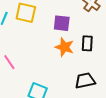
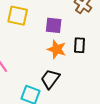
black trapezoid: (85, 81) -> (50, 79), moved, turned -40

